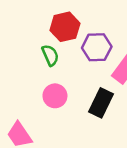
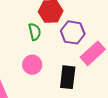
black rectangle: (101, 103) -> (68, 77), turned -30

